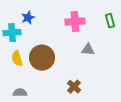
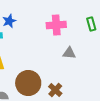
brown circle: (42, 58) -> (28, 83), moved

